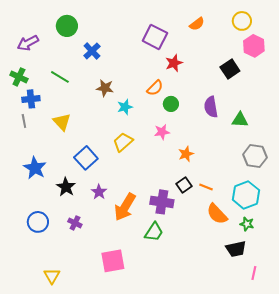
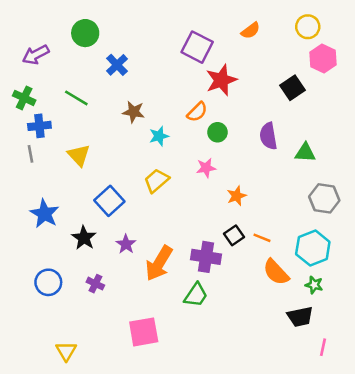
red star: (174, 63) -> (221, 80), size x1.4

